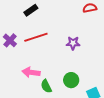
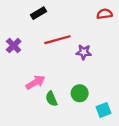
red line: (36, 37) -> (57, 40), moved
pink arrow: (31, 72) -> (35, 82), turned 138

